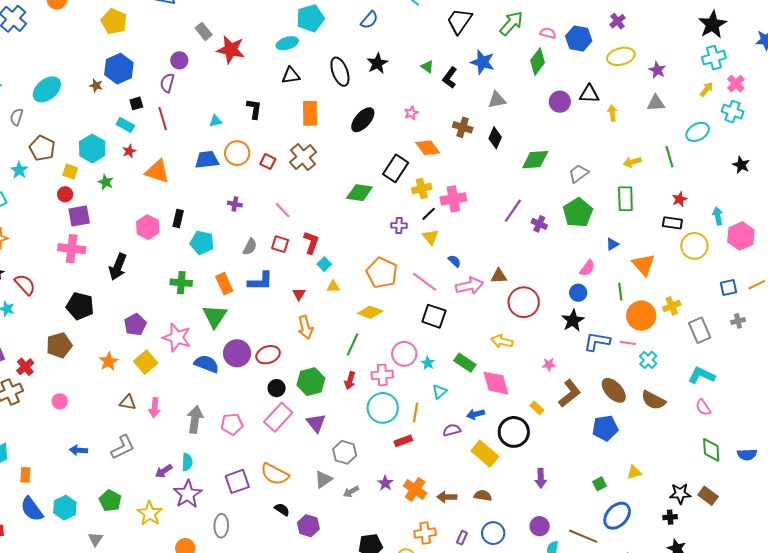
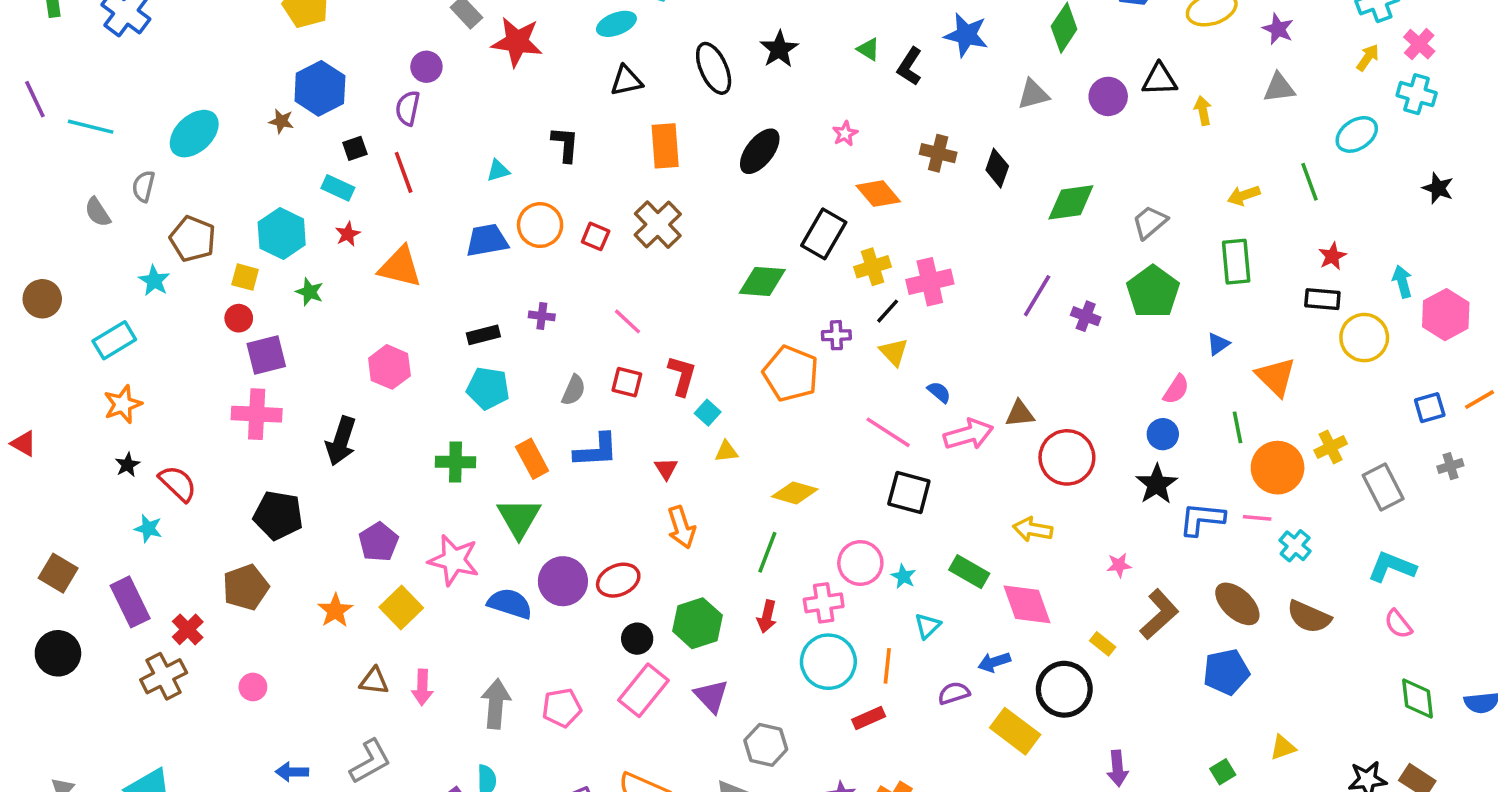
gray triangle: (497, 100) -> (1033, 94), moved
black rectangle: (178, 218) -> (483, 335), moved, turned 66
orange pentagon: (382, 273) -> (791, 374), moved

